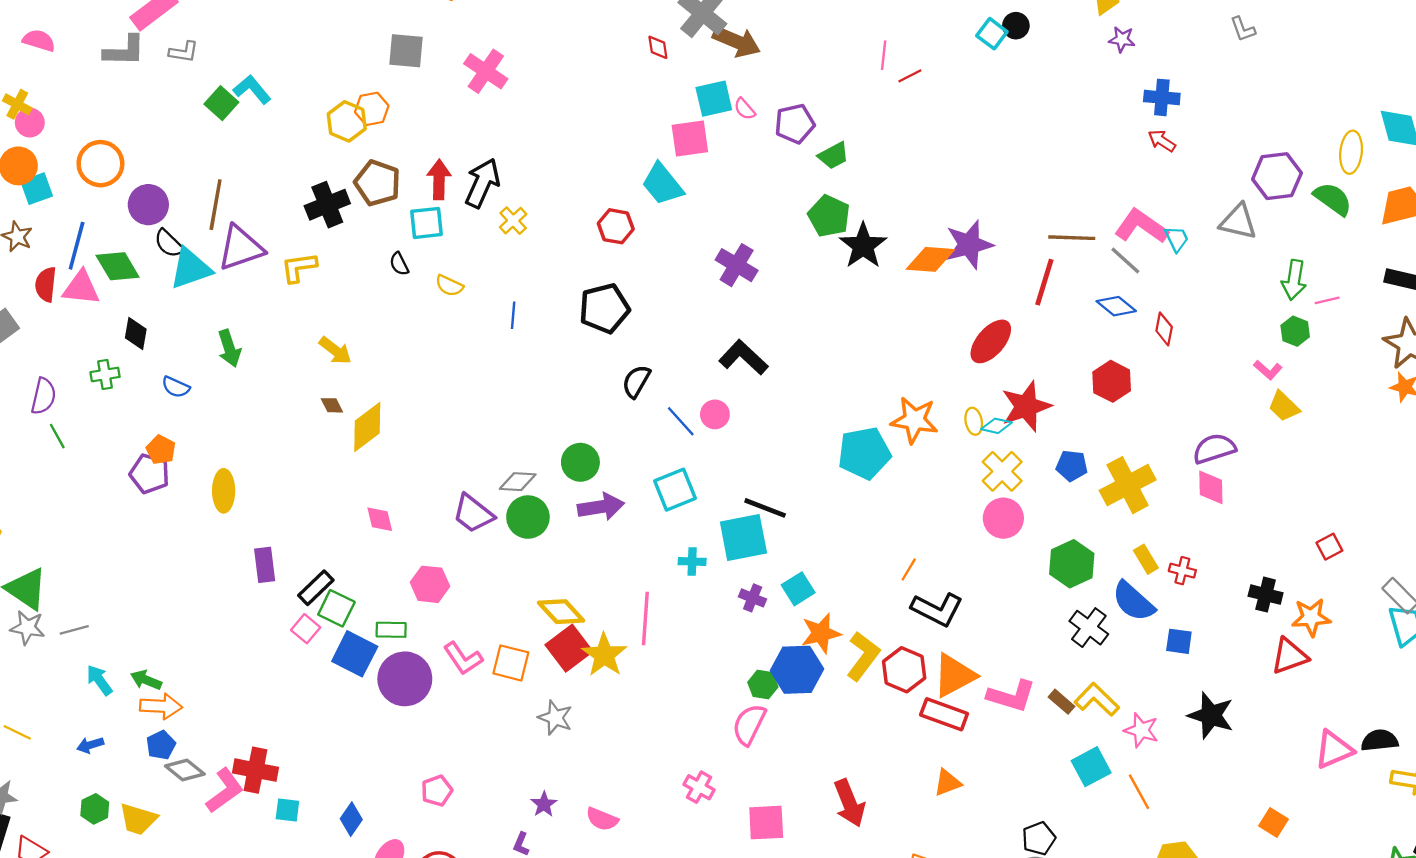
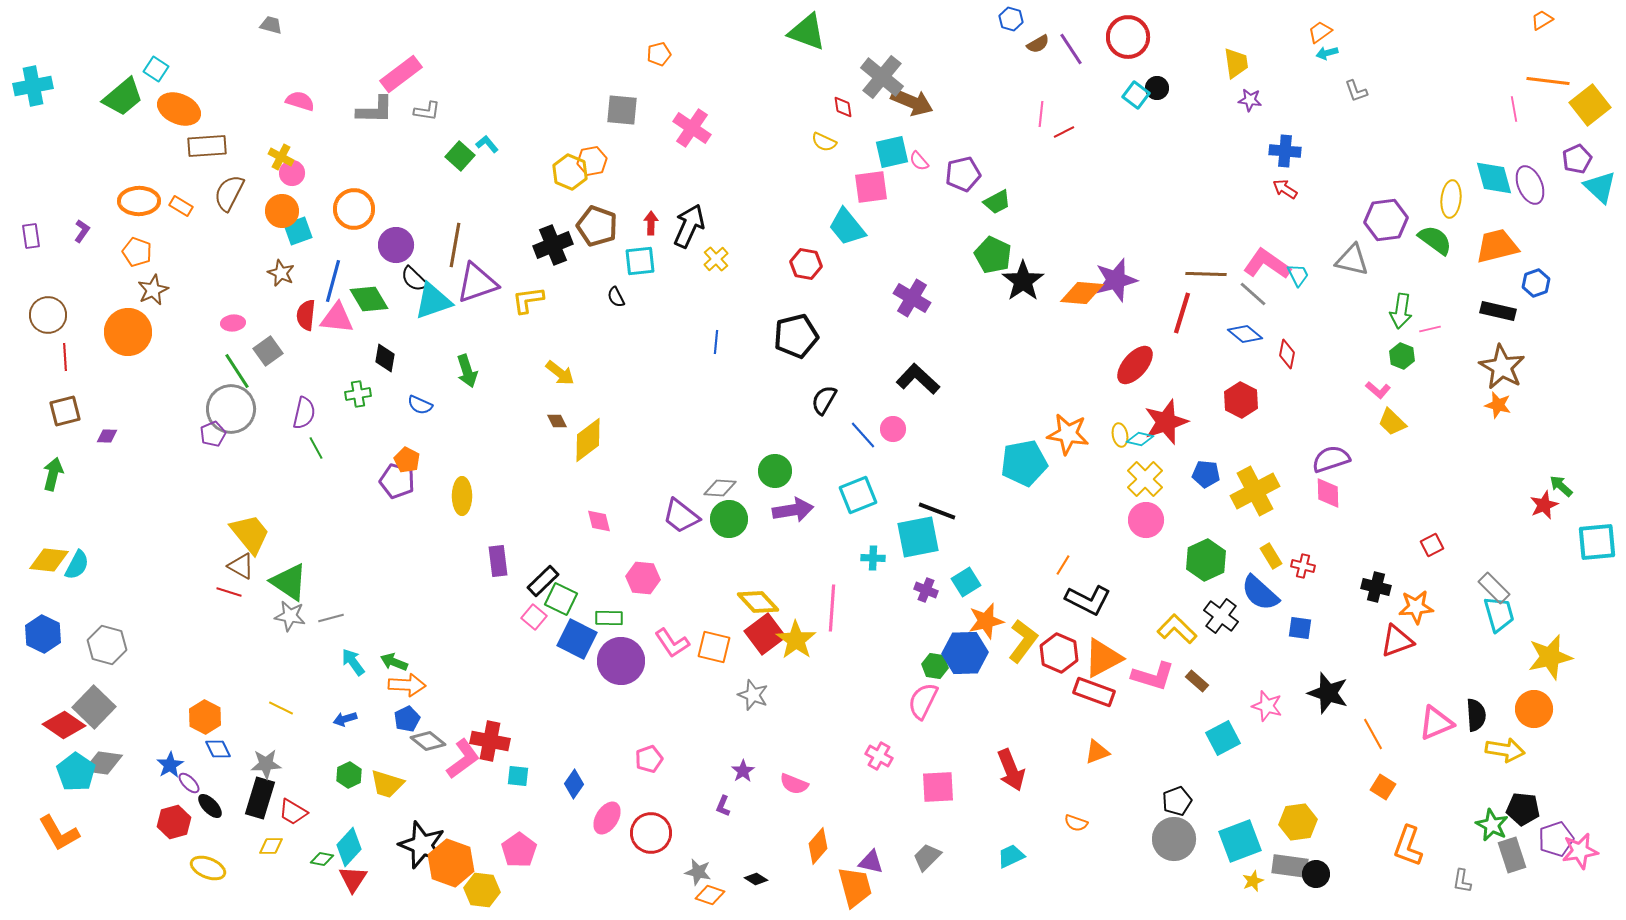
cyan L-shape: (252, 90) -> (487, 144), size x0.7
red arrow: (439, 180) -> (651, 223), size x0.7
yellow semicircle: (449, 286) -> (824, 142), moved
yellow L-shape: (1097, 699) -> (1177, 629), moved
black semicircle: (1380, 740) -> (1476, 715), turned 92
orange line: (1139, 792) -> (1373, 734), moved

